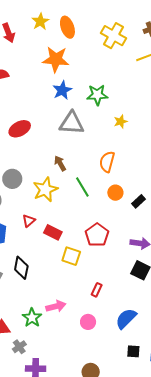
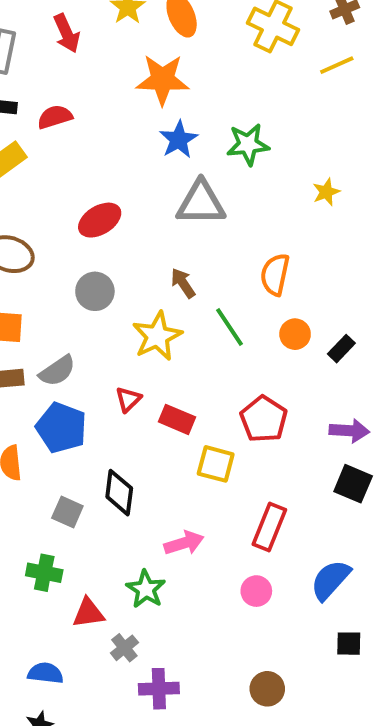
yellow star: (121, 122) -> (326, 192), moved
gray circle: (12, 179) -> (95, 291), moved
red rectangle: (97, 290) -> (269, 527), size x1.6
pink arrow: (56, 306) -> (184, 543), moved

